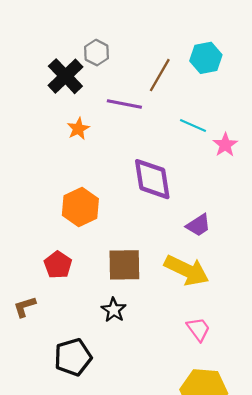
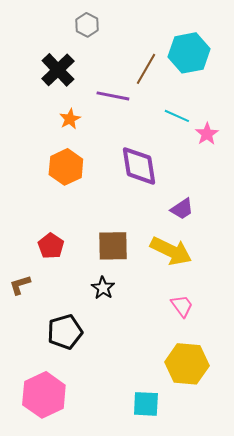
gray hexagon: (97, 53) -> (87, 25), moved
cyan hexagon: (206, 58) -> (189, 53), size x1.4
orange hexagon: (80, 207) -> (66, 167), moved

